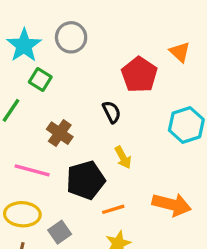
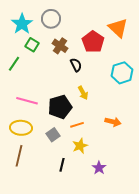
orange triangle: (180, 52) -> (118, 28), size x1.5
brown cross: (60, 133) -> (60, 46), moved
orange arrow: (172, 204) -> (113, 122), size x0.7
gray square: (60, 232) -> (53, 135), moved

